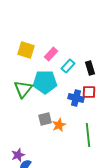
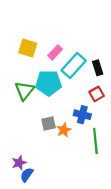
cyan rectangle: (68, 66) -> (74, 66), size x1.6
red square: (89, 92) -> (97, 94), turned -32
blue cross: (76, 98) -> (82, 115), moved

